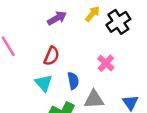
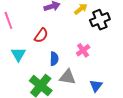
cyan triangle: (44, 83) -> (18, 54), moved

